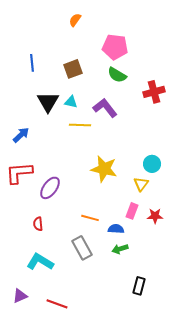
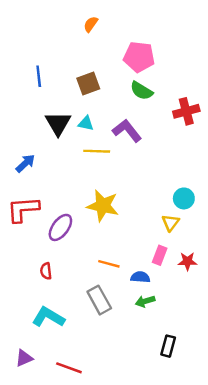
yellow star: (104, 169) -> (103, 206), moved

